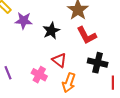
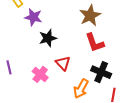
black star: (51, 31) -> (48, 38), moved
orange arrow: (69, 83) -> (81, 89), moved

